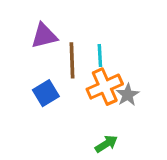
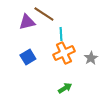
brown line: (72, 60) -> (44, 14), moved, turned -55
gray star: (128, 95) -> (91, 58), moved

